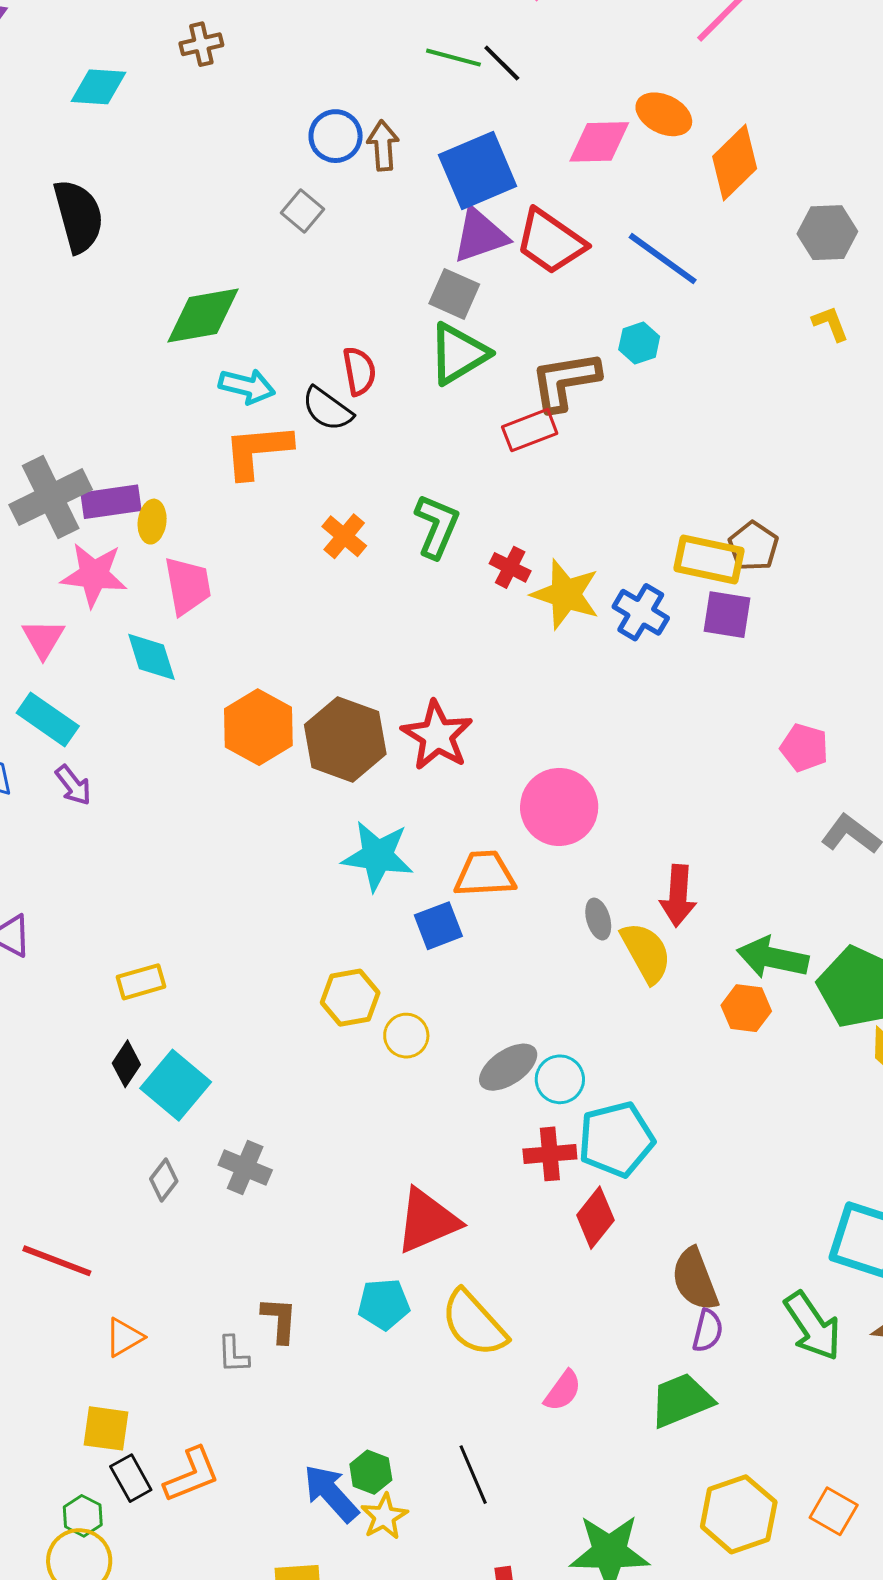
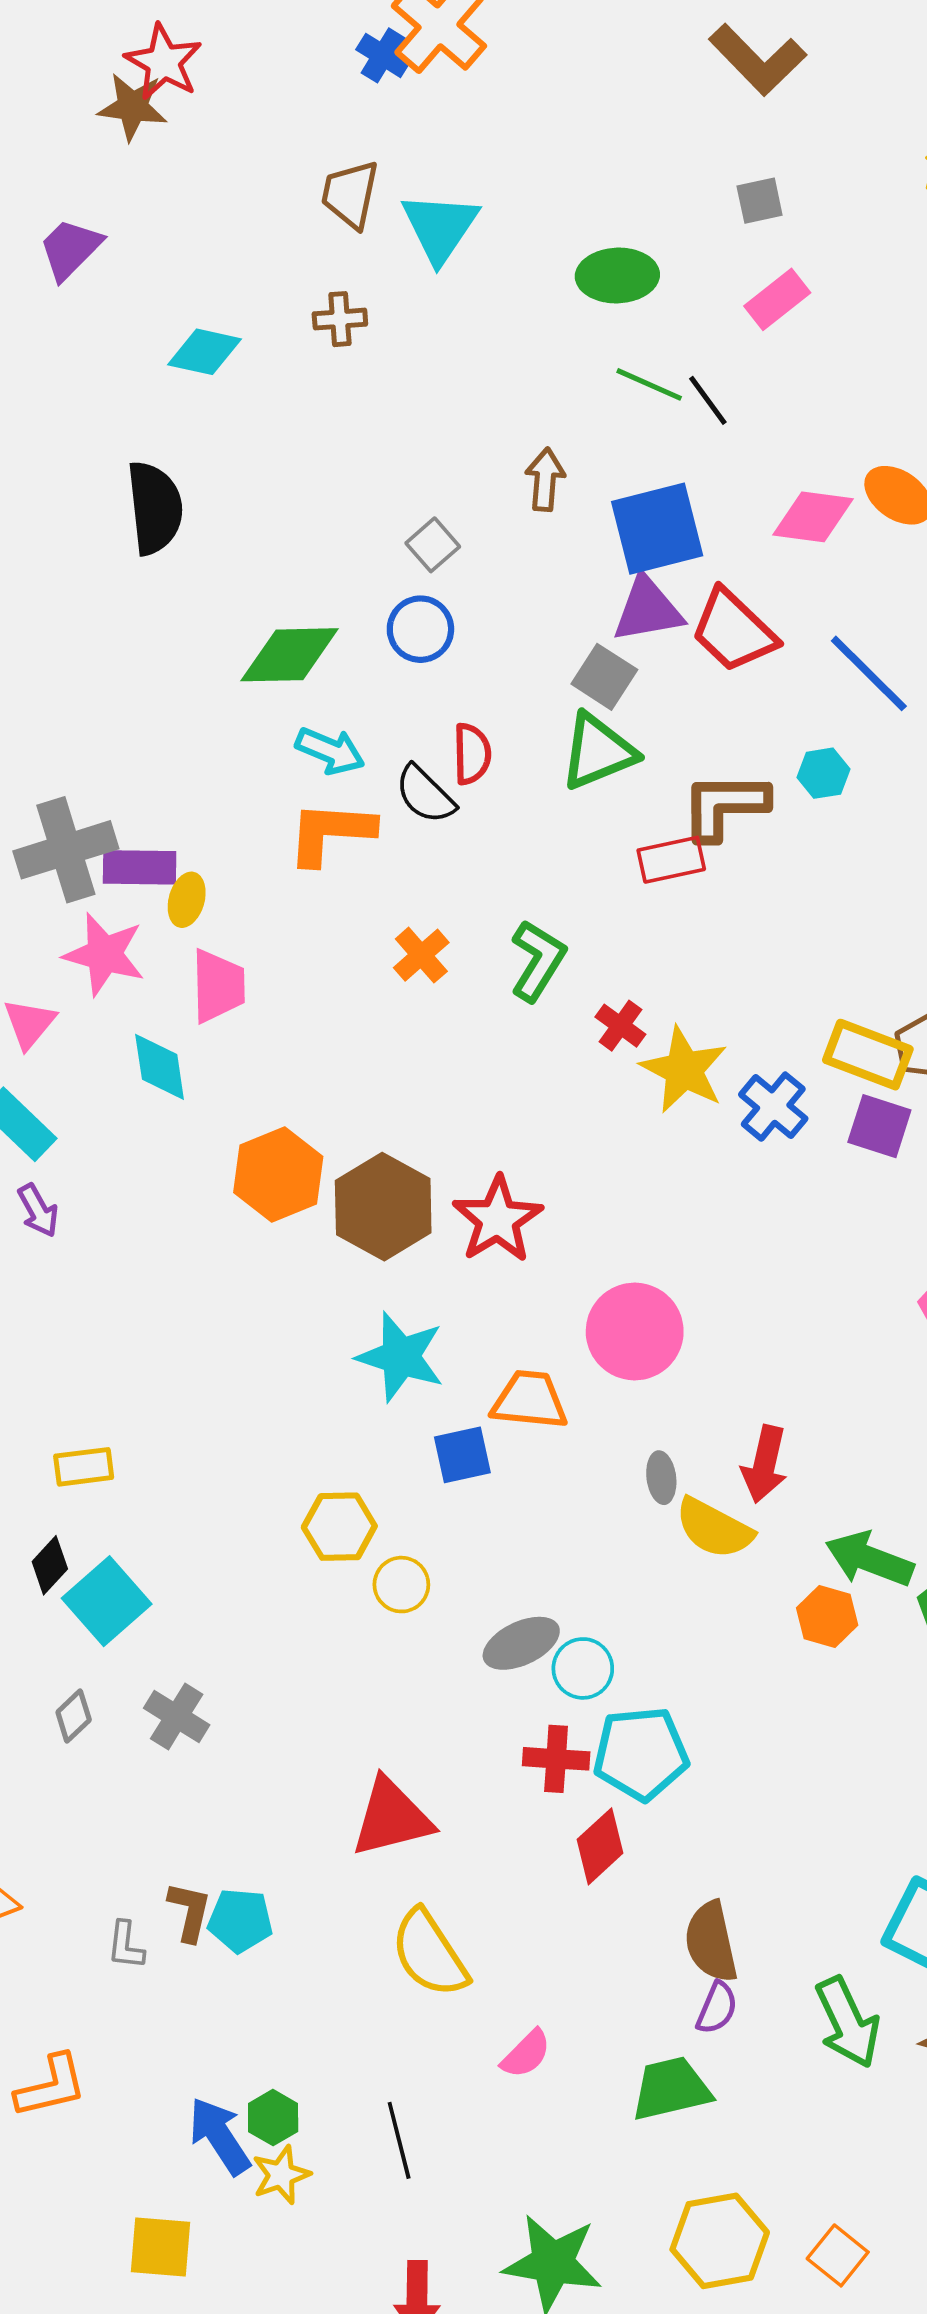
blue circle: (336, 136) -> (420, 629), moved
yellow semicircle: (646, 952) -> (714, 1528), turned 138
cyan pentagon: (384, 1304) -> (240, 1920), moved

